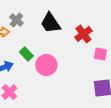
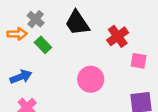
green rectangle: (26, 54) -> (43, 45), moved
pink circle: (46, 65) -> (91, 79), moved

